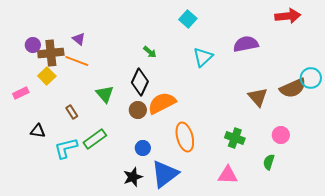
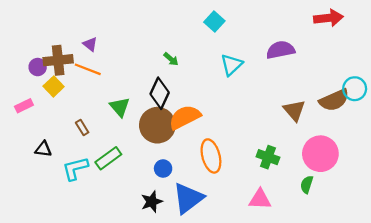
purple circle: (33, 45) -> (38, 67), moved
brown circle: (138, 110) -> (157, 125), size x1.8
pink circle: (281, 135) -> (320, 154), size x1.8

